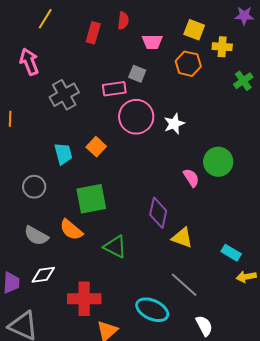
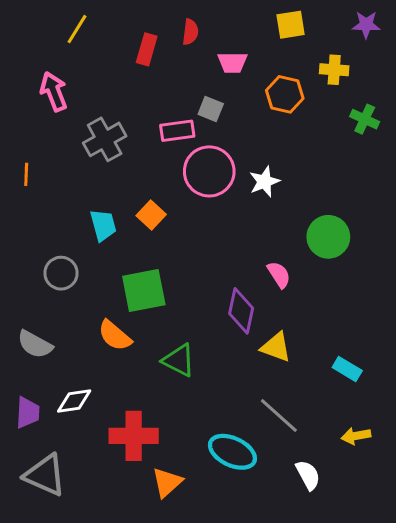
yellow square: (194, 30) -> (291, 25), moved, turned -30
green cross: (243, 81) -> (365, 119), turned -30
pink semicircle: (191, 178) -> (279, 275), moved
gray semicircle: (36, 236) -> (35, 344), moved
yellow arrow: (246, 277) -> (356, 436), moved

